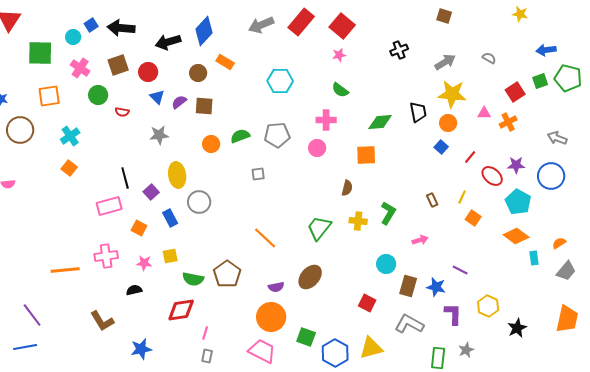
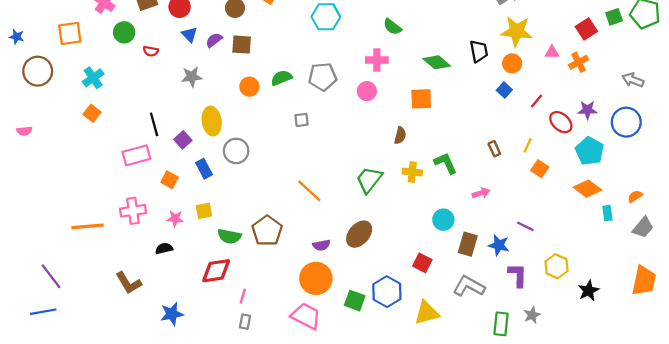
green diamond: (380, 122) -> (437, 62), turned 45
green L-shape: (388, 213) -> (446, 163), turned -55
blue hexagon: (335, 353) -> (387, 292), moved

